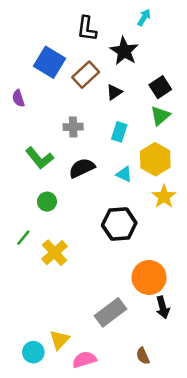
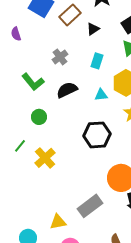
gray cross: (73, 127) -> (60, 57), turned -35
cyan triangle: (124, 174) -> (101, 95), turned -32
yellow triangle: (59, 340) -> (58, 222), moved, turned 36

